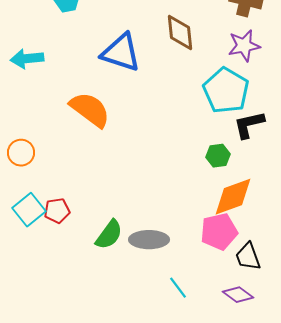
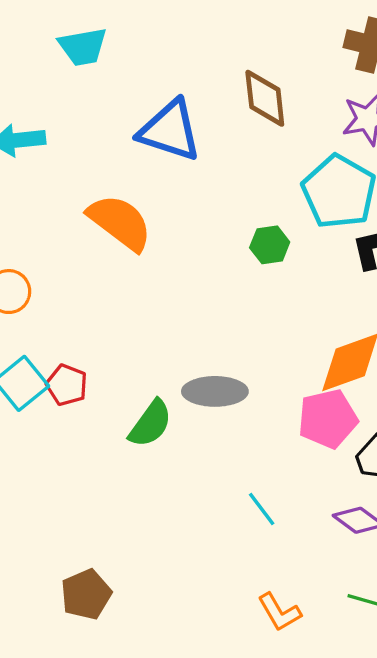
green hexagon: (218, 156) -> (270, 245), moved
red pentagon: (57, 211) -> (67, 385), turned 30
gray ellipse: (149, 240) -> (215, 391), moved

